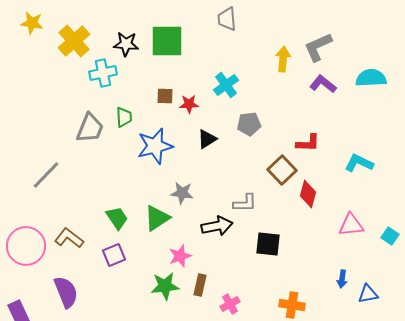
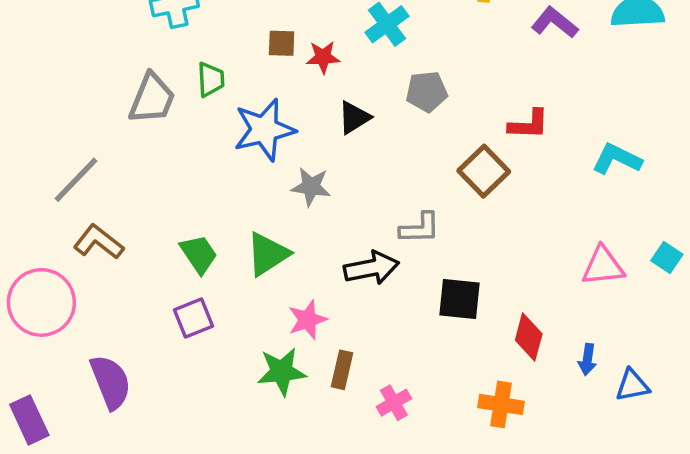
gray star: (182, 193) -> (311, 187), moved
red diamond: (308, 194) -> (529, 337), moved
cyan square: (390, 236) -> (667, 258), moved
brown L-shape: (69, 238) -> (98, 242), moved

